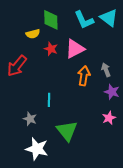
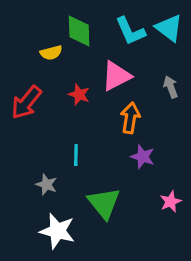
red star: (51, 49) -> (79, 95), moved
gray arrow: (106, 70) -> (171, 87), moved
purple star: (112, 92) -> (143, 157), moved
pink star: (109, 118) -> (171, 202), moved

